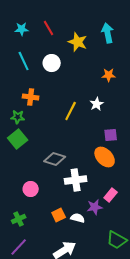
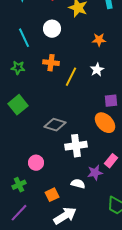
cyan line: (24, 61) -> (24, 38), moved
orange star: (109, 75) -> (99, 40), moved
orange cross: (31, 97) -> (51, 63), moved
green star: (18, 117) -> (18, 68), moved
pink circle: (31, 189) -> (36, 163), moved
orange square: (59, 215) -> (52, 195), moved

